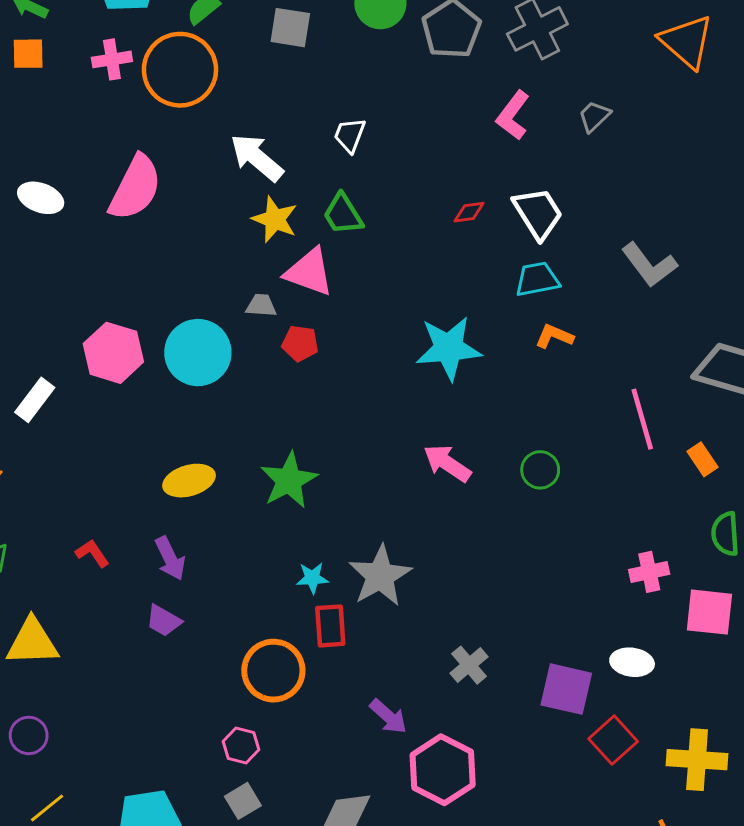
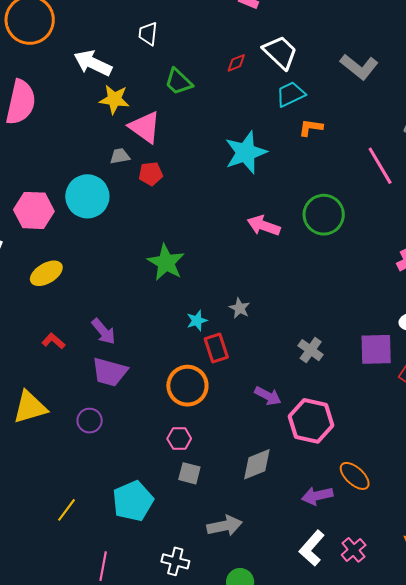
green trapezoid: (343, 214) -> (178, 82), moved
pink triangle: (309, 272) -> (145, 127), turned 30
green circle: (540, 470) -> (324, 215), size x1.6
yellow ellipse: (189, 481) -> (46, 273), moved
gray star: (380, 576) -> (240, 308), size x0.5
purple trapezoid: (164, 621) -> (110, 372), size x1.5
purple circle: (29, 735) -> (90, 421), moved
gray square: (243, 801) -> (189, 473), turned -30

